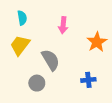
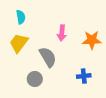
pink arrow: (63, 25) -> (62, 33), moved
orange star: (97, 42) -> (92, 40), turned 30

